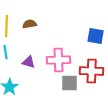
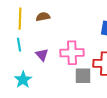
purple triangle: (29, 62) -> (42, 55), turned 32

